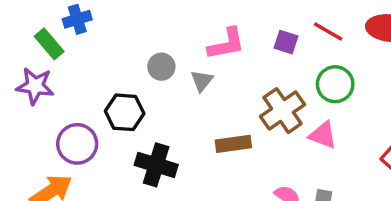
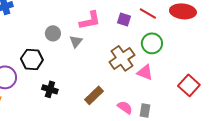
brown rectangle: (233, 144) -> (94, 95), moved, turned -36
black cross: (156, 165) -> (50, 89), size x0.7

